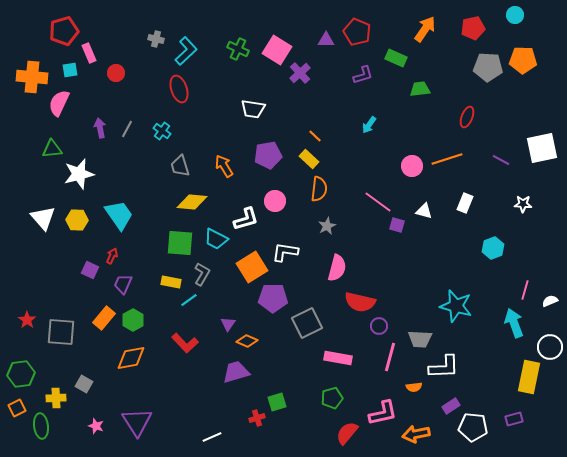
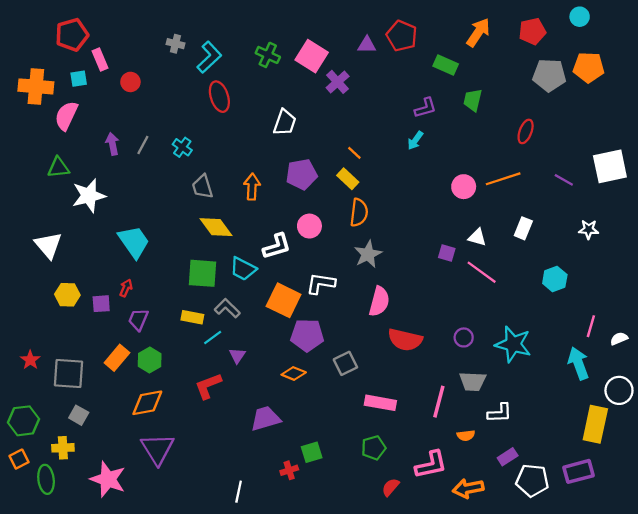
purple L-shape: (363, 75) -> (425, 108), moved
red ellipse: (179, 89) -> (219, 97), moved
green trapezoid: (420, 89) -> (473, 100), turned -70
white trapezoid: (253, 109) -> (285, 122), turned -80
orange arrow: (224, 166) -> (252, 187), turned 35
yellow diamond: (192, 202) -> (216, 227), turned 48
pink line: (378, 202) -> (482, 272), moved
yellow hexagon: (77, 220) -> (67, 295), moved
gray star: (327, 226) -> (368, 254), size x1.4
orange square: (252, 267) -> (284, 300), turned -32
purple square: (90, 270) -> (101, 304), turned -30
gray L-shape: (202, 274) -> (227, 308), turned -75
gray square: (307, 323) -> (345, 363), size x0.7
purple triangle: (228, 324) -> (237, 355), moved
purple circle: (379, 326) -> (464, 337), moved
orange diamond: (247, 341) -> (294, 374), moved
red L-shape: (185, 343) -> (208, 386), turned 112
white L-shape: (444, 367) -> (500, 413), size x0.7
gray square: (84, 384) -> (79, 415), moved
purple rectangle: (514, 419) -> (578, 471), size x1.5
purple triangle: (137, 422) -> (157, 449), moved
pink star: (96, 426) -> (108, 479), size x2.0
red semicircle: (347, 433) -> (390, 487), size x0.7
white line: (212, 437) -> (239, 492), turned -54

